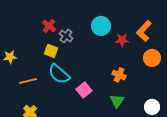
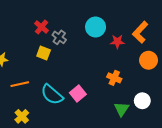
cyan semicircle: (59, 74) -> (52, 95), moved
green triangle: (117, 101) -> (122, 109), moved
white circle: (152, 107) -> (142, 101), moved

